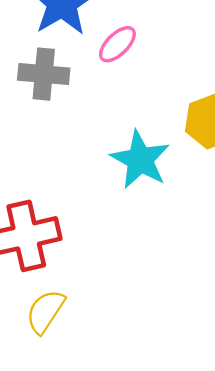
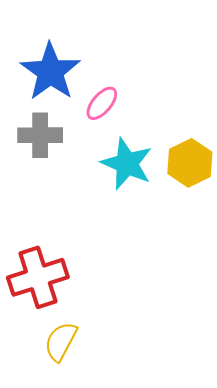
cyan star: (140, 160) -> (127, 164), moved

